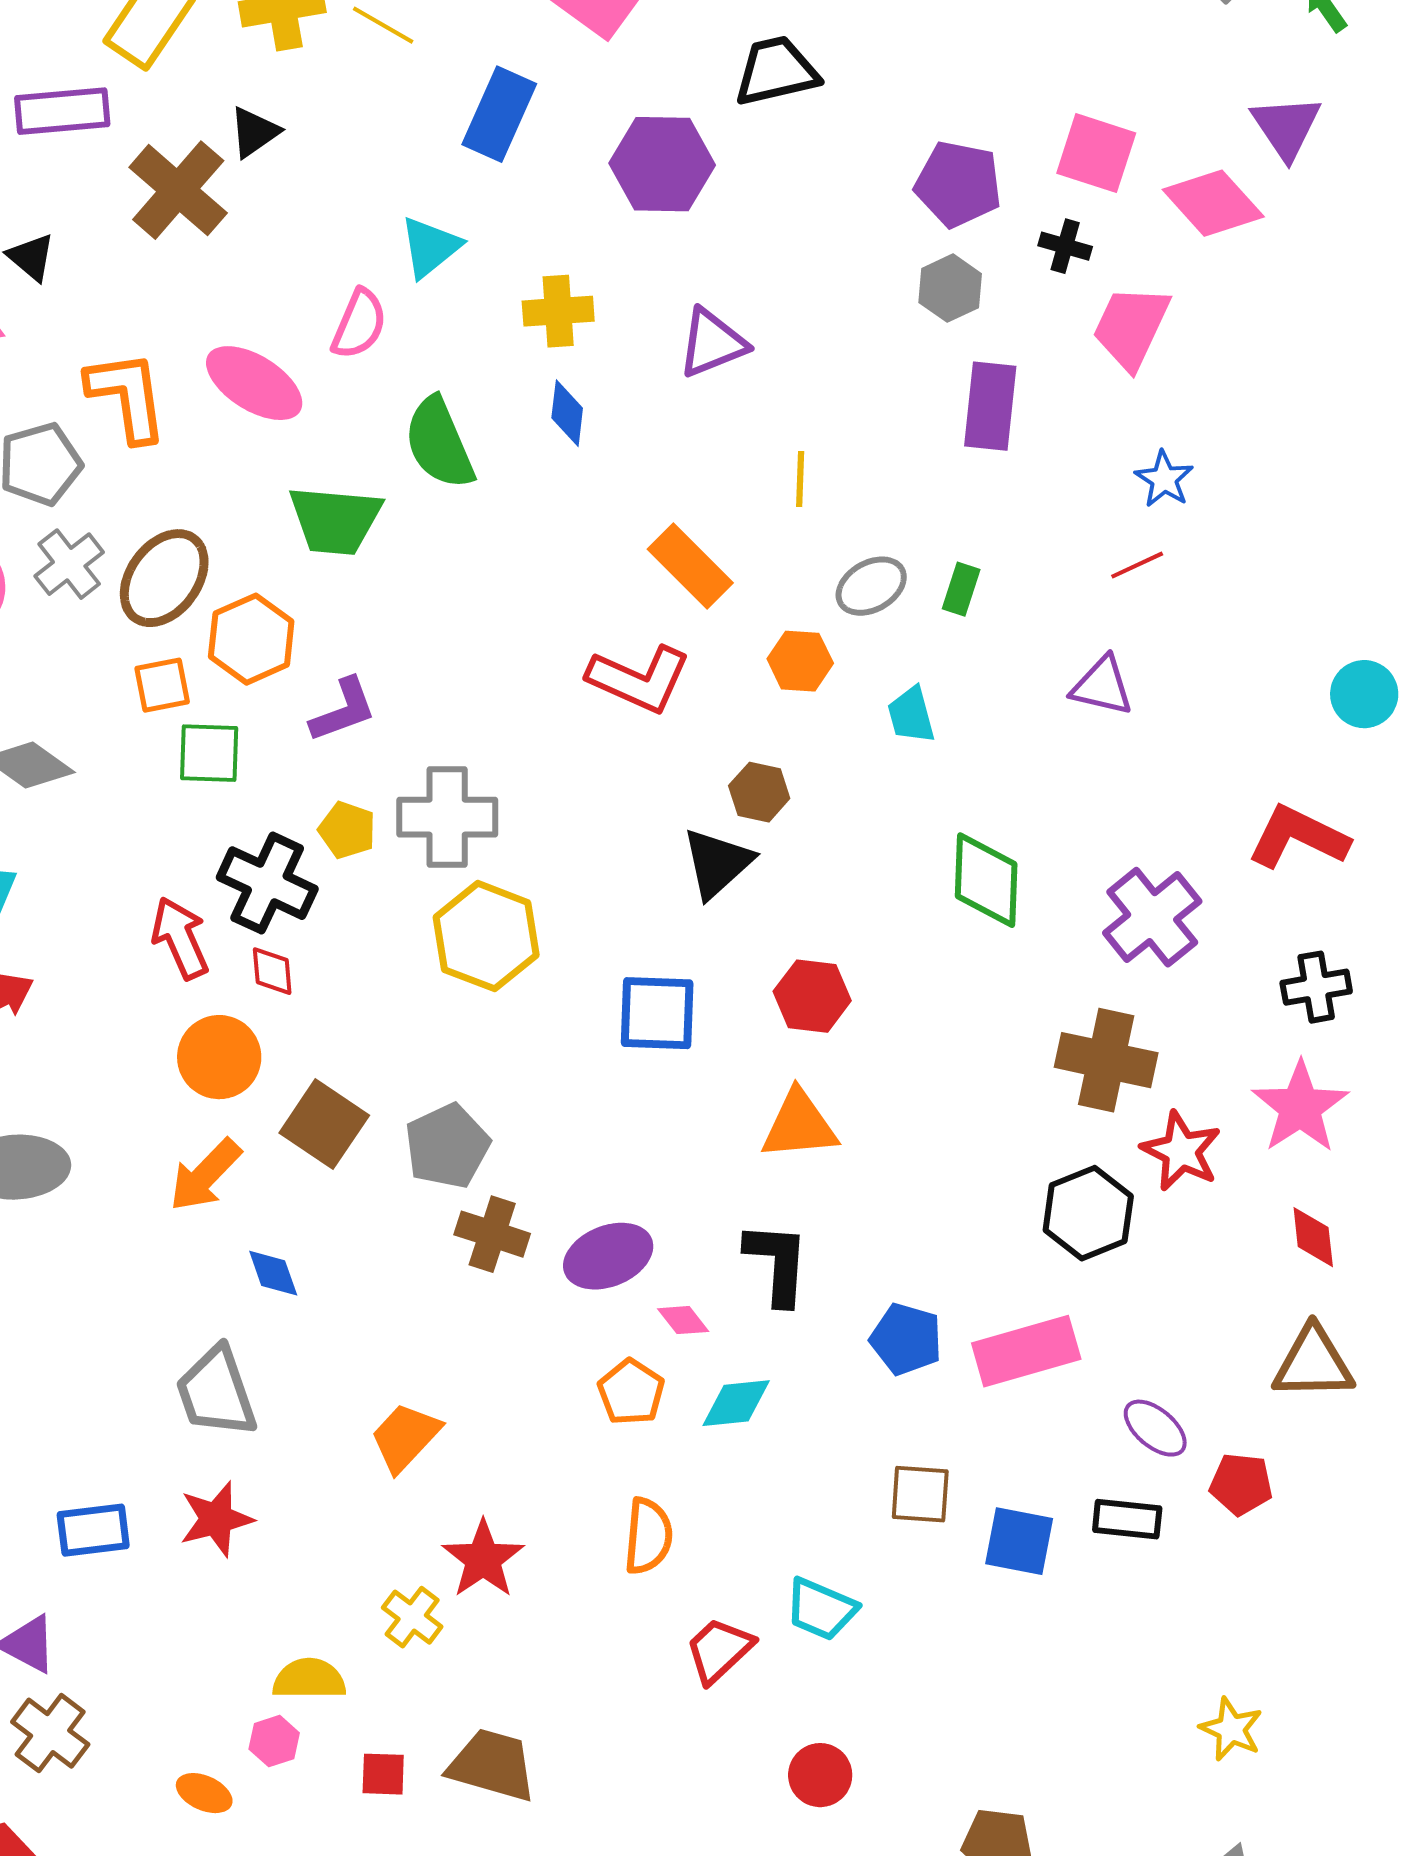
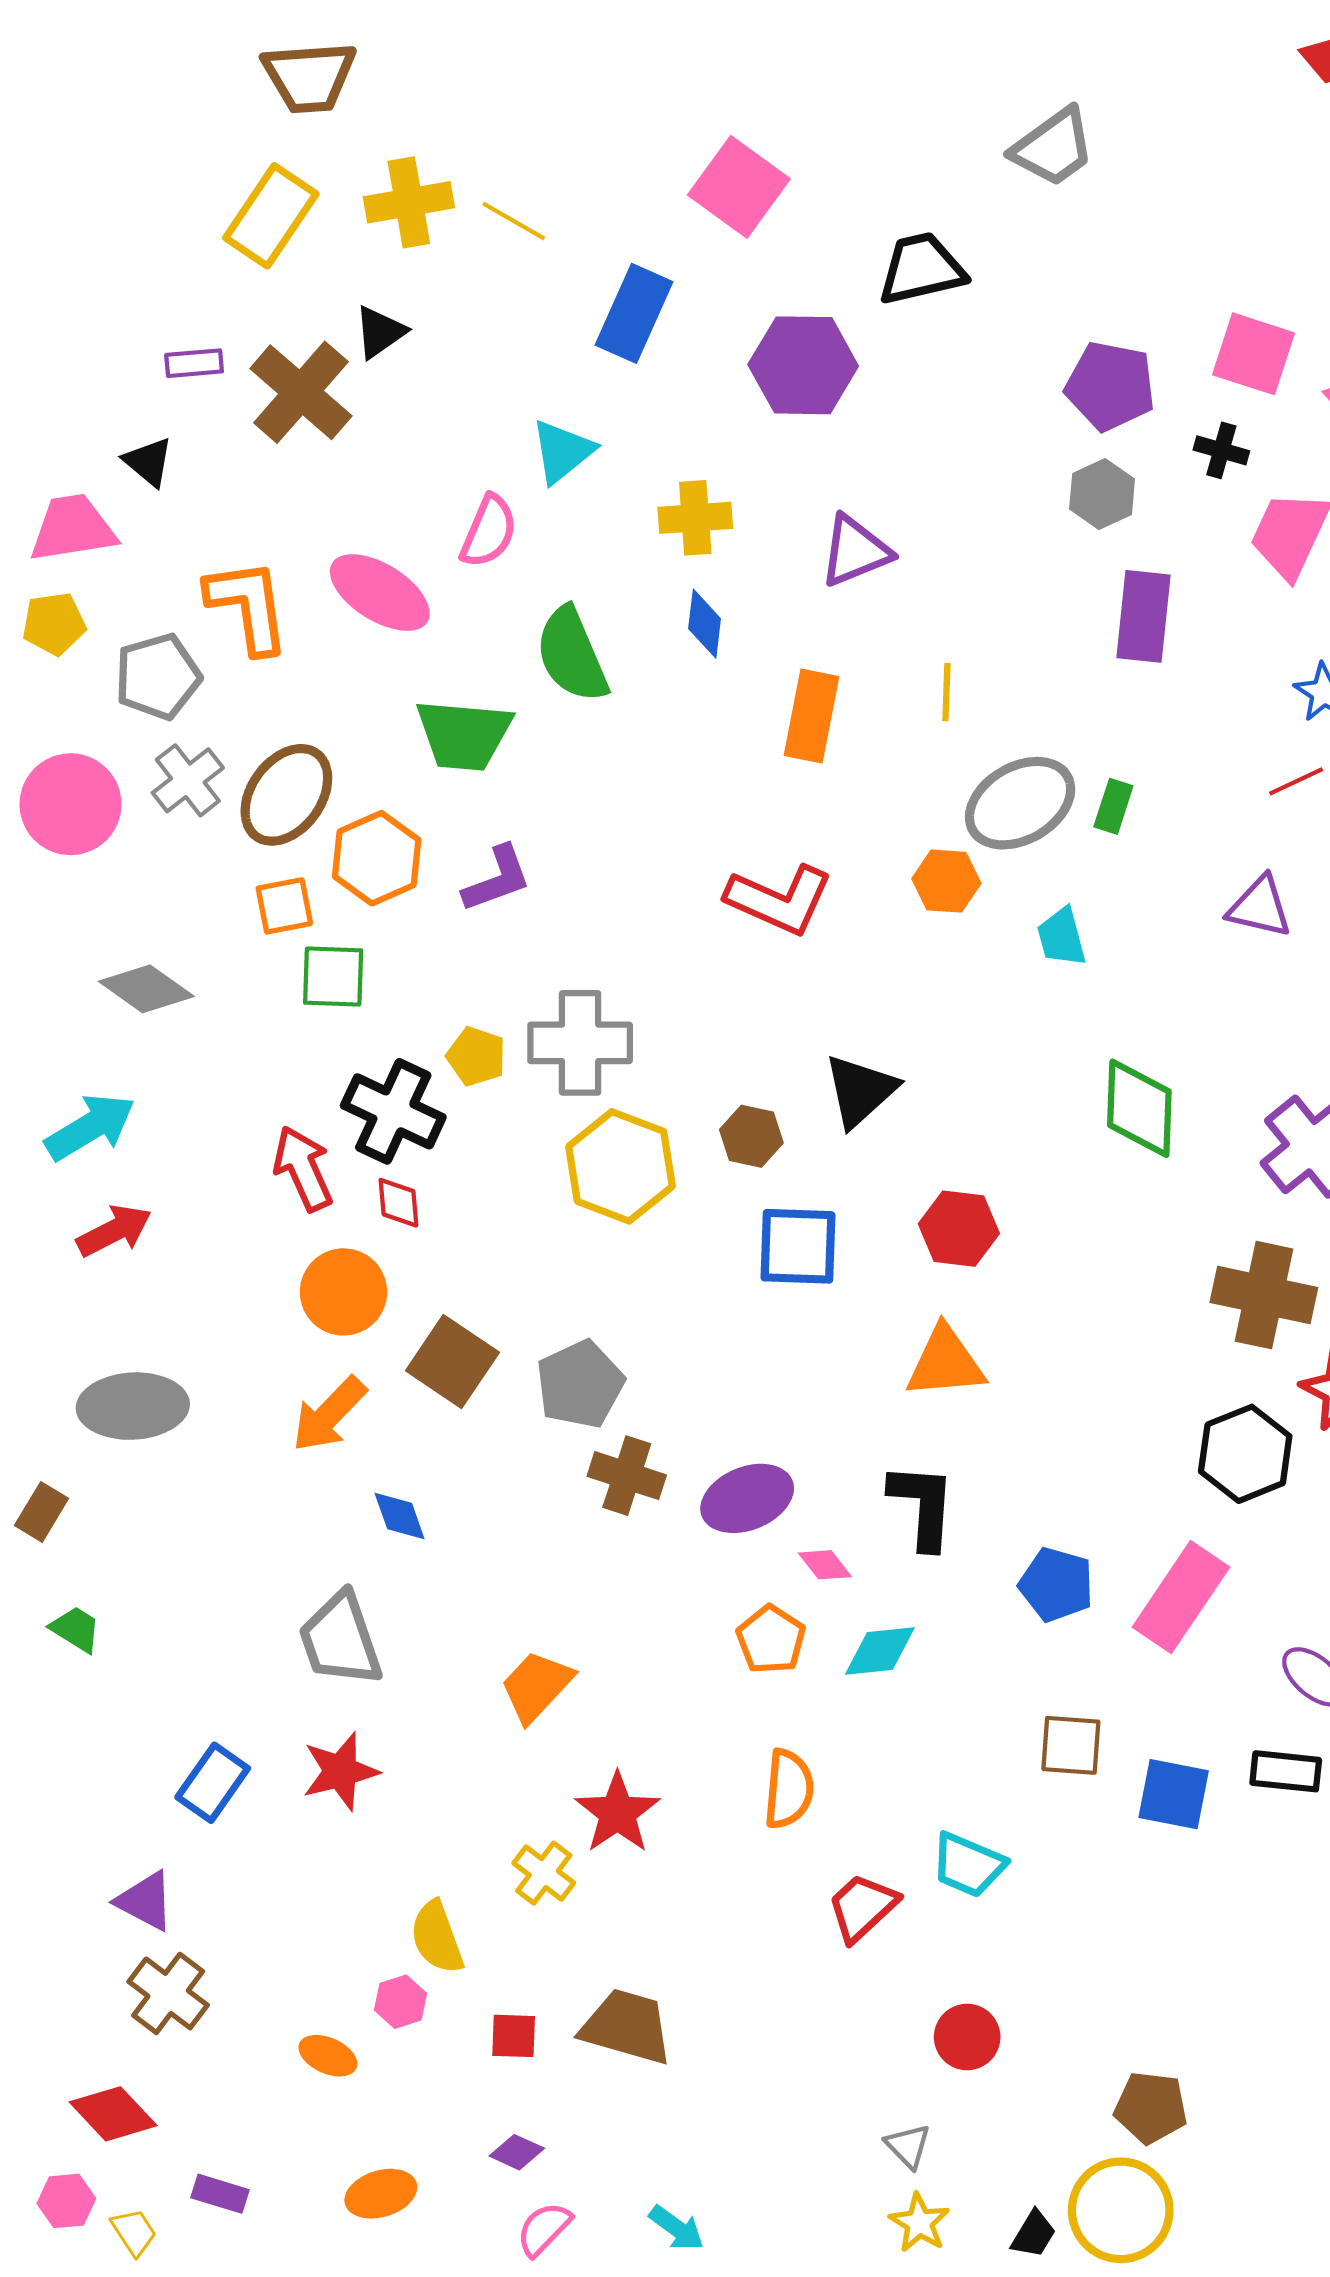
purple rectangle: (62, 111) -> (194, 363), moved, size x0.6
orange rectangle: (690, 566) -> (811, 716), moved, turned 56
gray ellipse: (871, 586) -> (1020, 803), size x1.5
purple L-shape: (343, 710) -> (497, 879), moved
brown hexagon: (759, 792) -> (751, 1136), moved
pink rectangle: (1026, 1351) -> (1181, 1597), turned -40
blue rectangle: (93, 1530) -> (213, 1783), turned -48
yellow semicircle: (309, 1679) -> (437, 1937), turned -110

